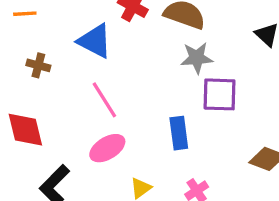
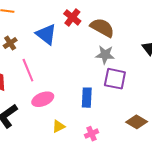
brown cross: (38, 65) -> (10, 43), turned 32
pink line: (104, 100) -> (28, 70), moved

